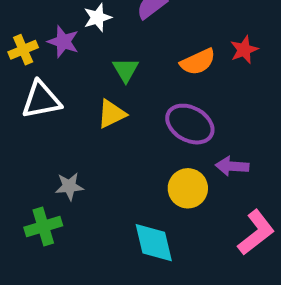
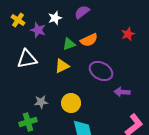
yellow cross: (23, 50) -> (18, 20), moved, turned -32
orange semicircle: (198, 62) -> (89, 40), moved
green triangle: (126, 70) -> (69, 44), turned 40
yellow circle: (188, 188) -> (71, 103), moved

